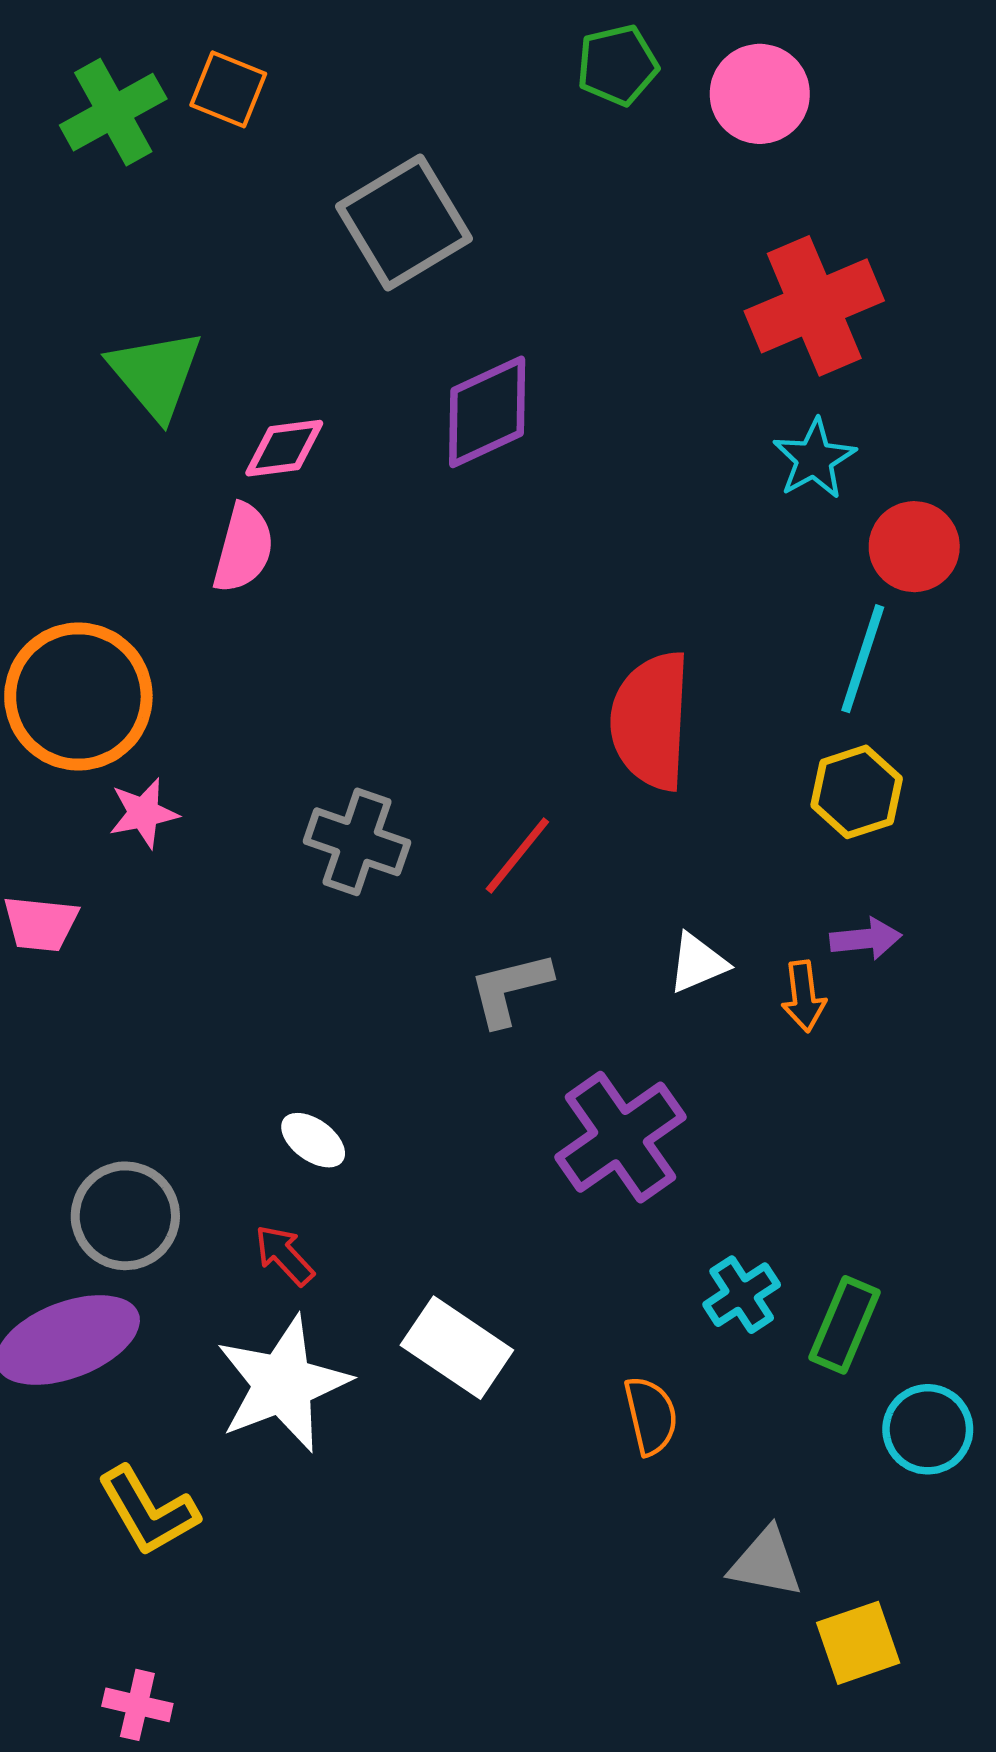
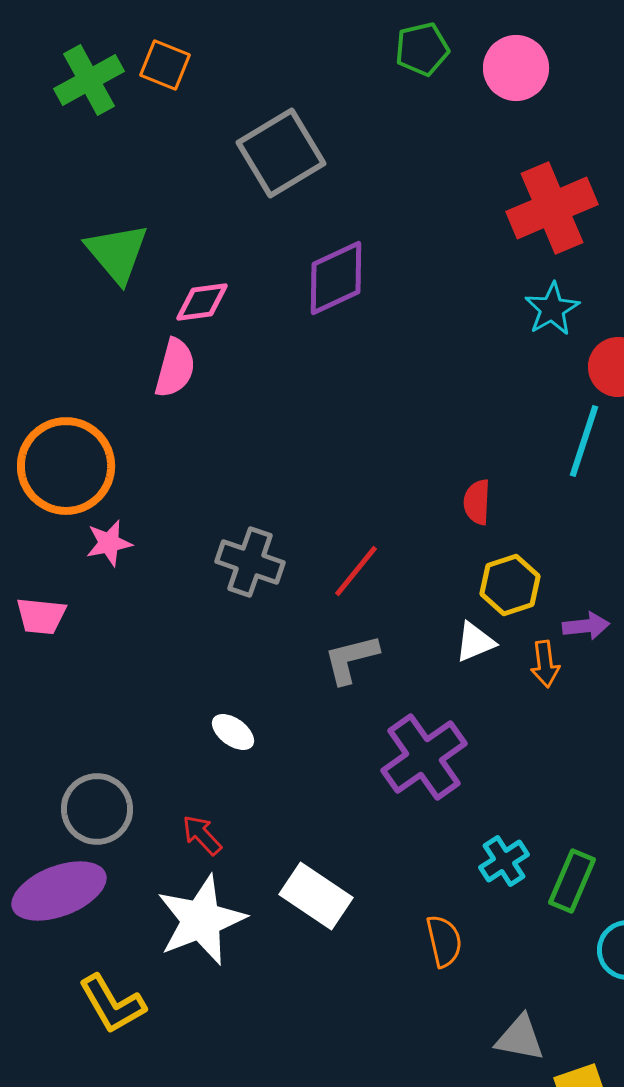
red semicircle: (651, 721) -> (477, 502), moved, size x0.5
yellow hexagon: (857, 792) -> (510, 585), moved
white ellipse: (313, 1140) -> (233, 732), moved

